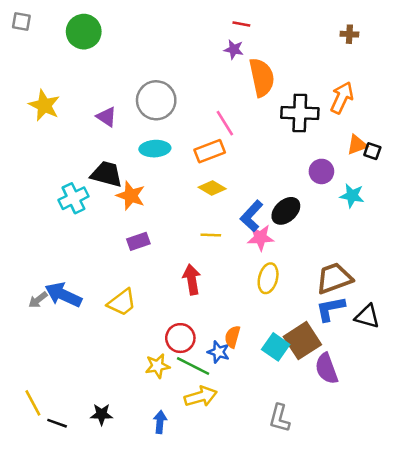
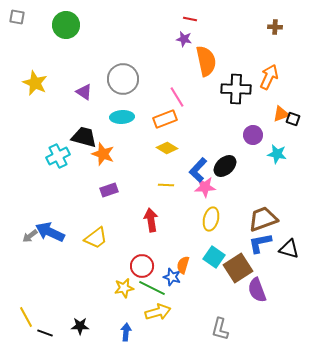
cyan square: (276, 347) -> (214, 257), moved

